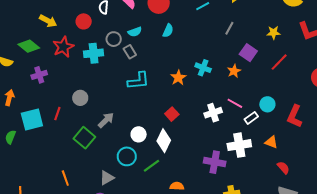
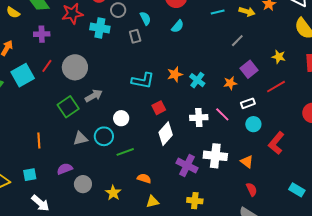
cyan semicircle: (135, 32) -> (145, 18), turned -112
gray circle: (114, 39) -> (118, 10), moved
cyan cross: (203, 68) -> (197, 80), moved
cyan L-shape: (138, 81) -> (143, 81), moved
gray circle: (80, 98) -> (75, 67), size x1.6
red line: (57, 114) -> (47, 66), moved
white rectangle: (251, 118) -> (248, 103), moved
cyan square: (32, 120) -> (23, 75), turned -30
white diamond: (164, 141) -> (166, 134), moved
gray triangle: (107, 178) -> (80, 138), moved

